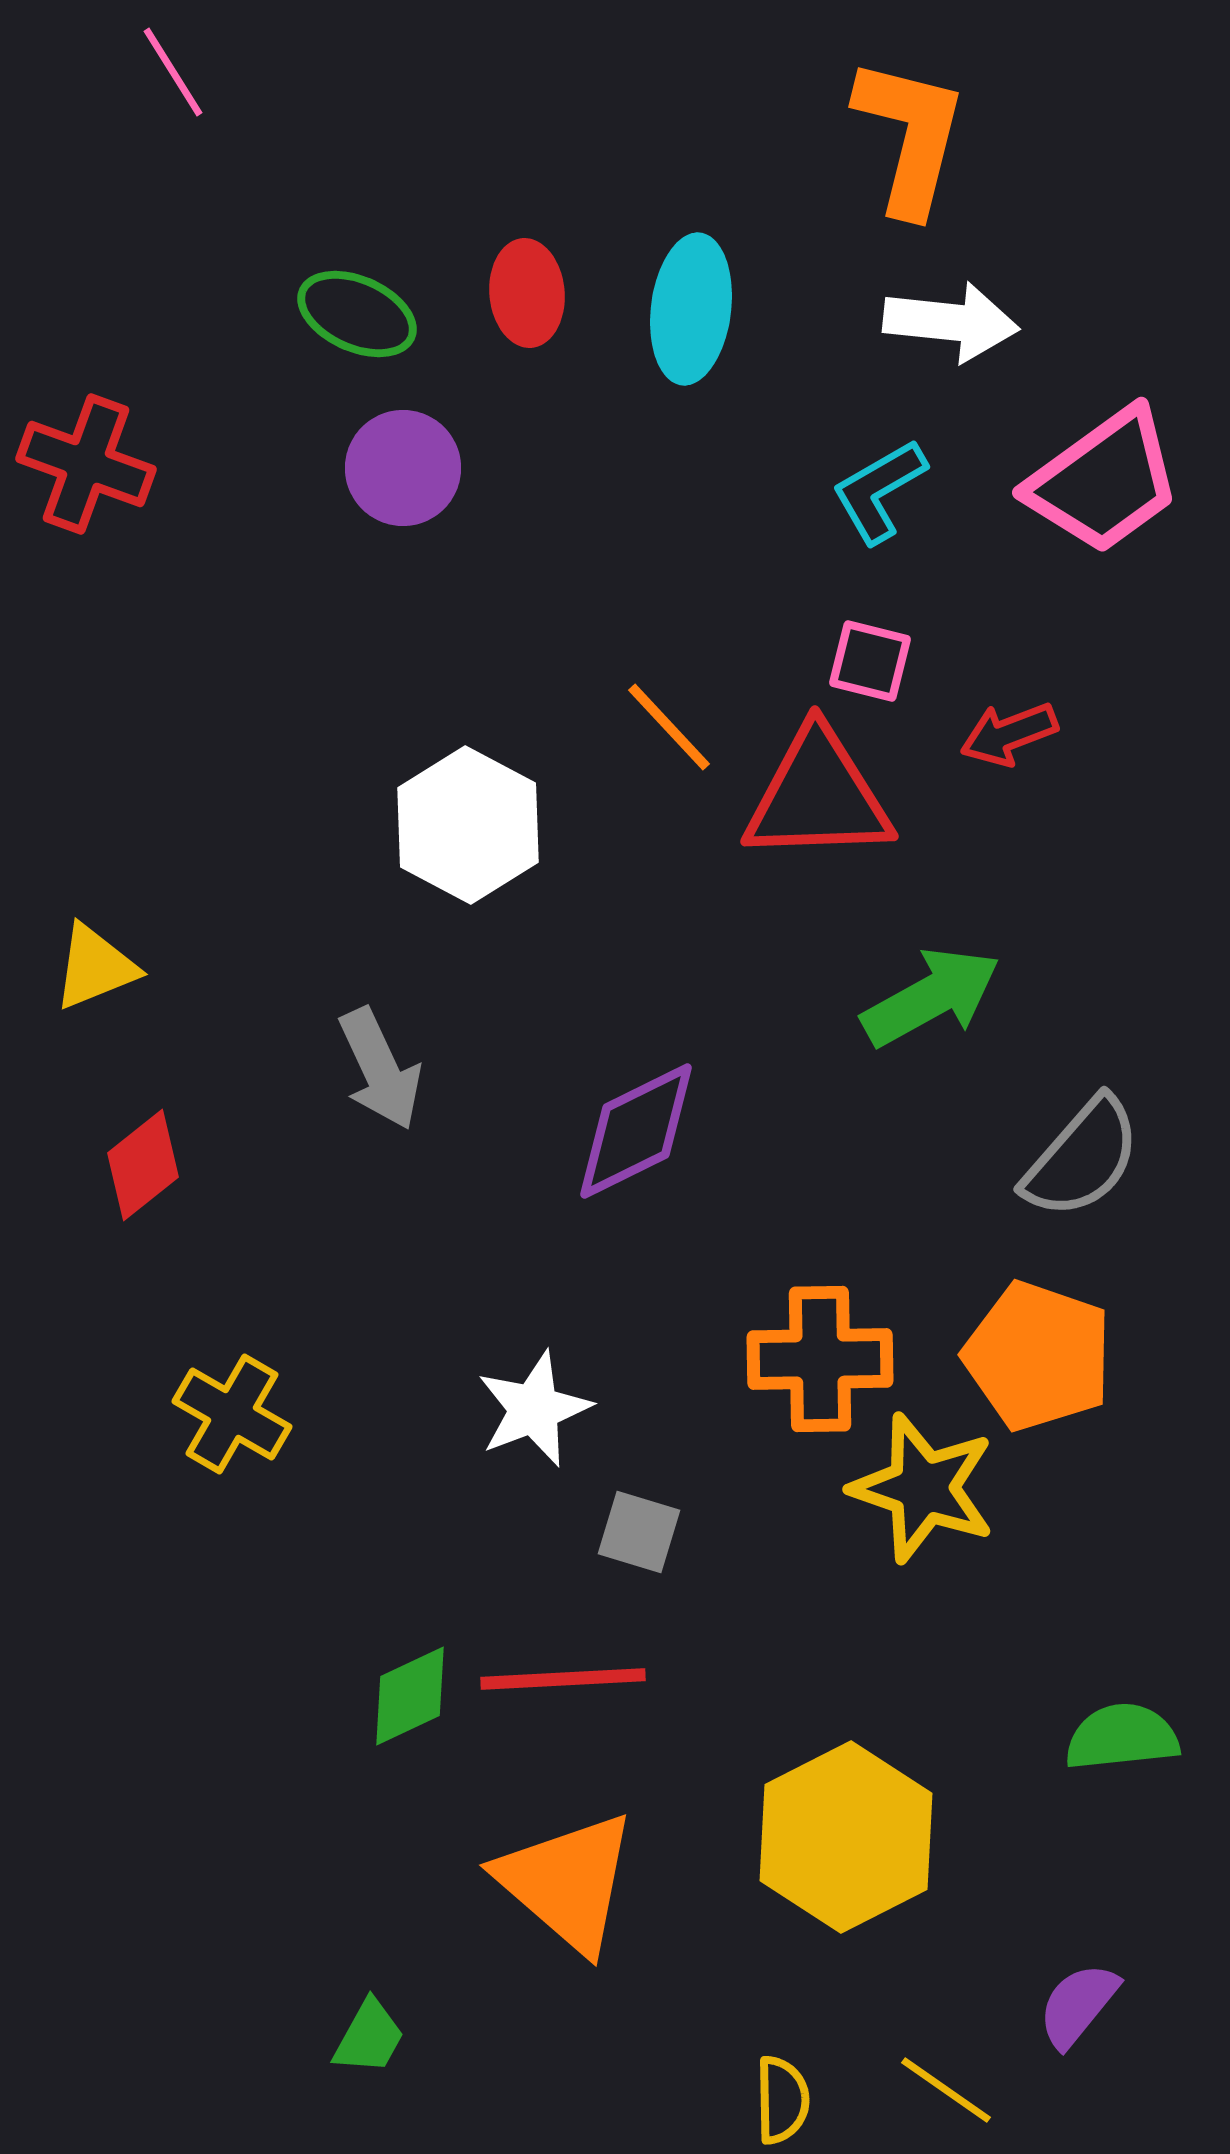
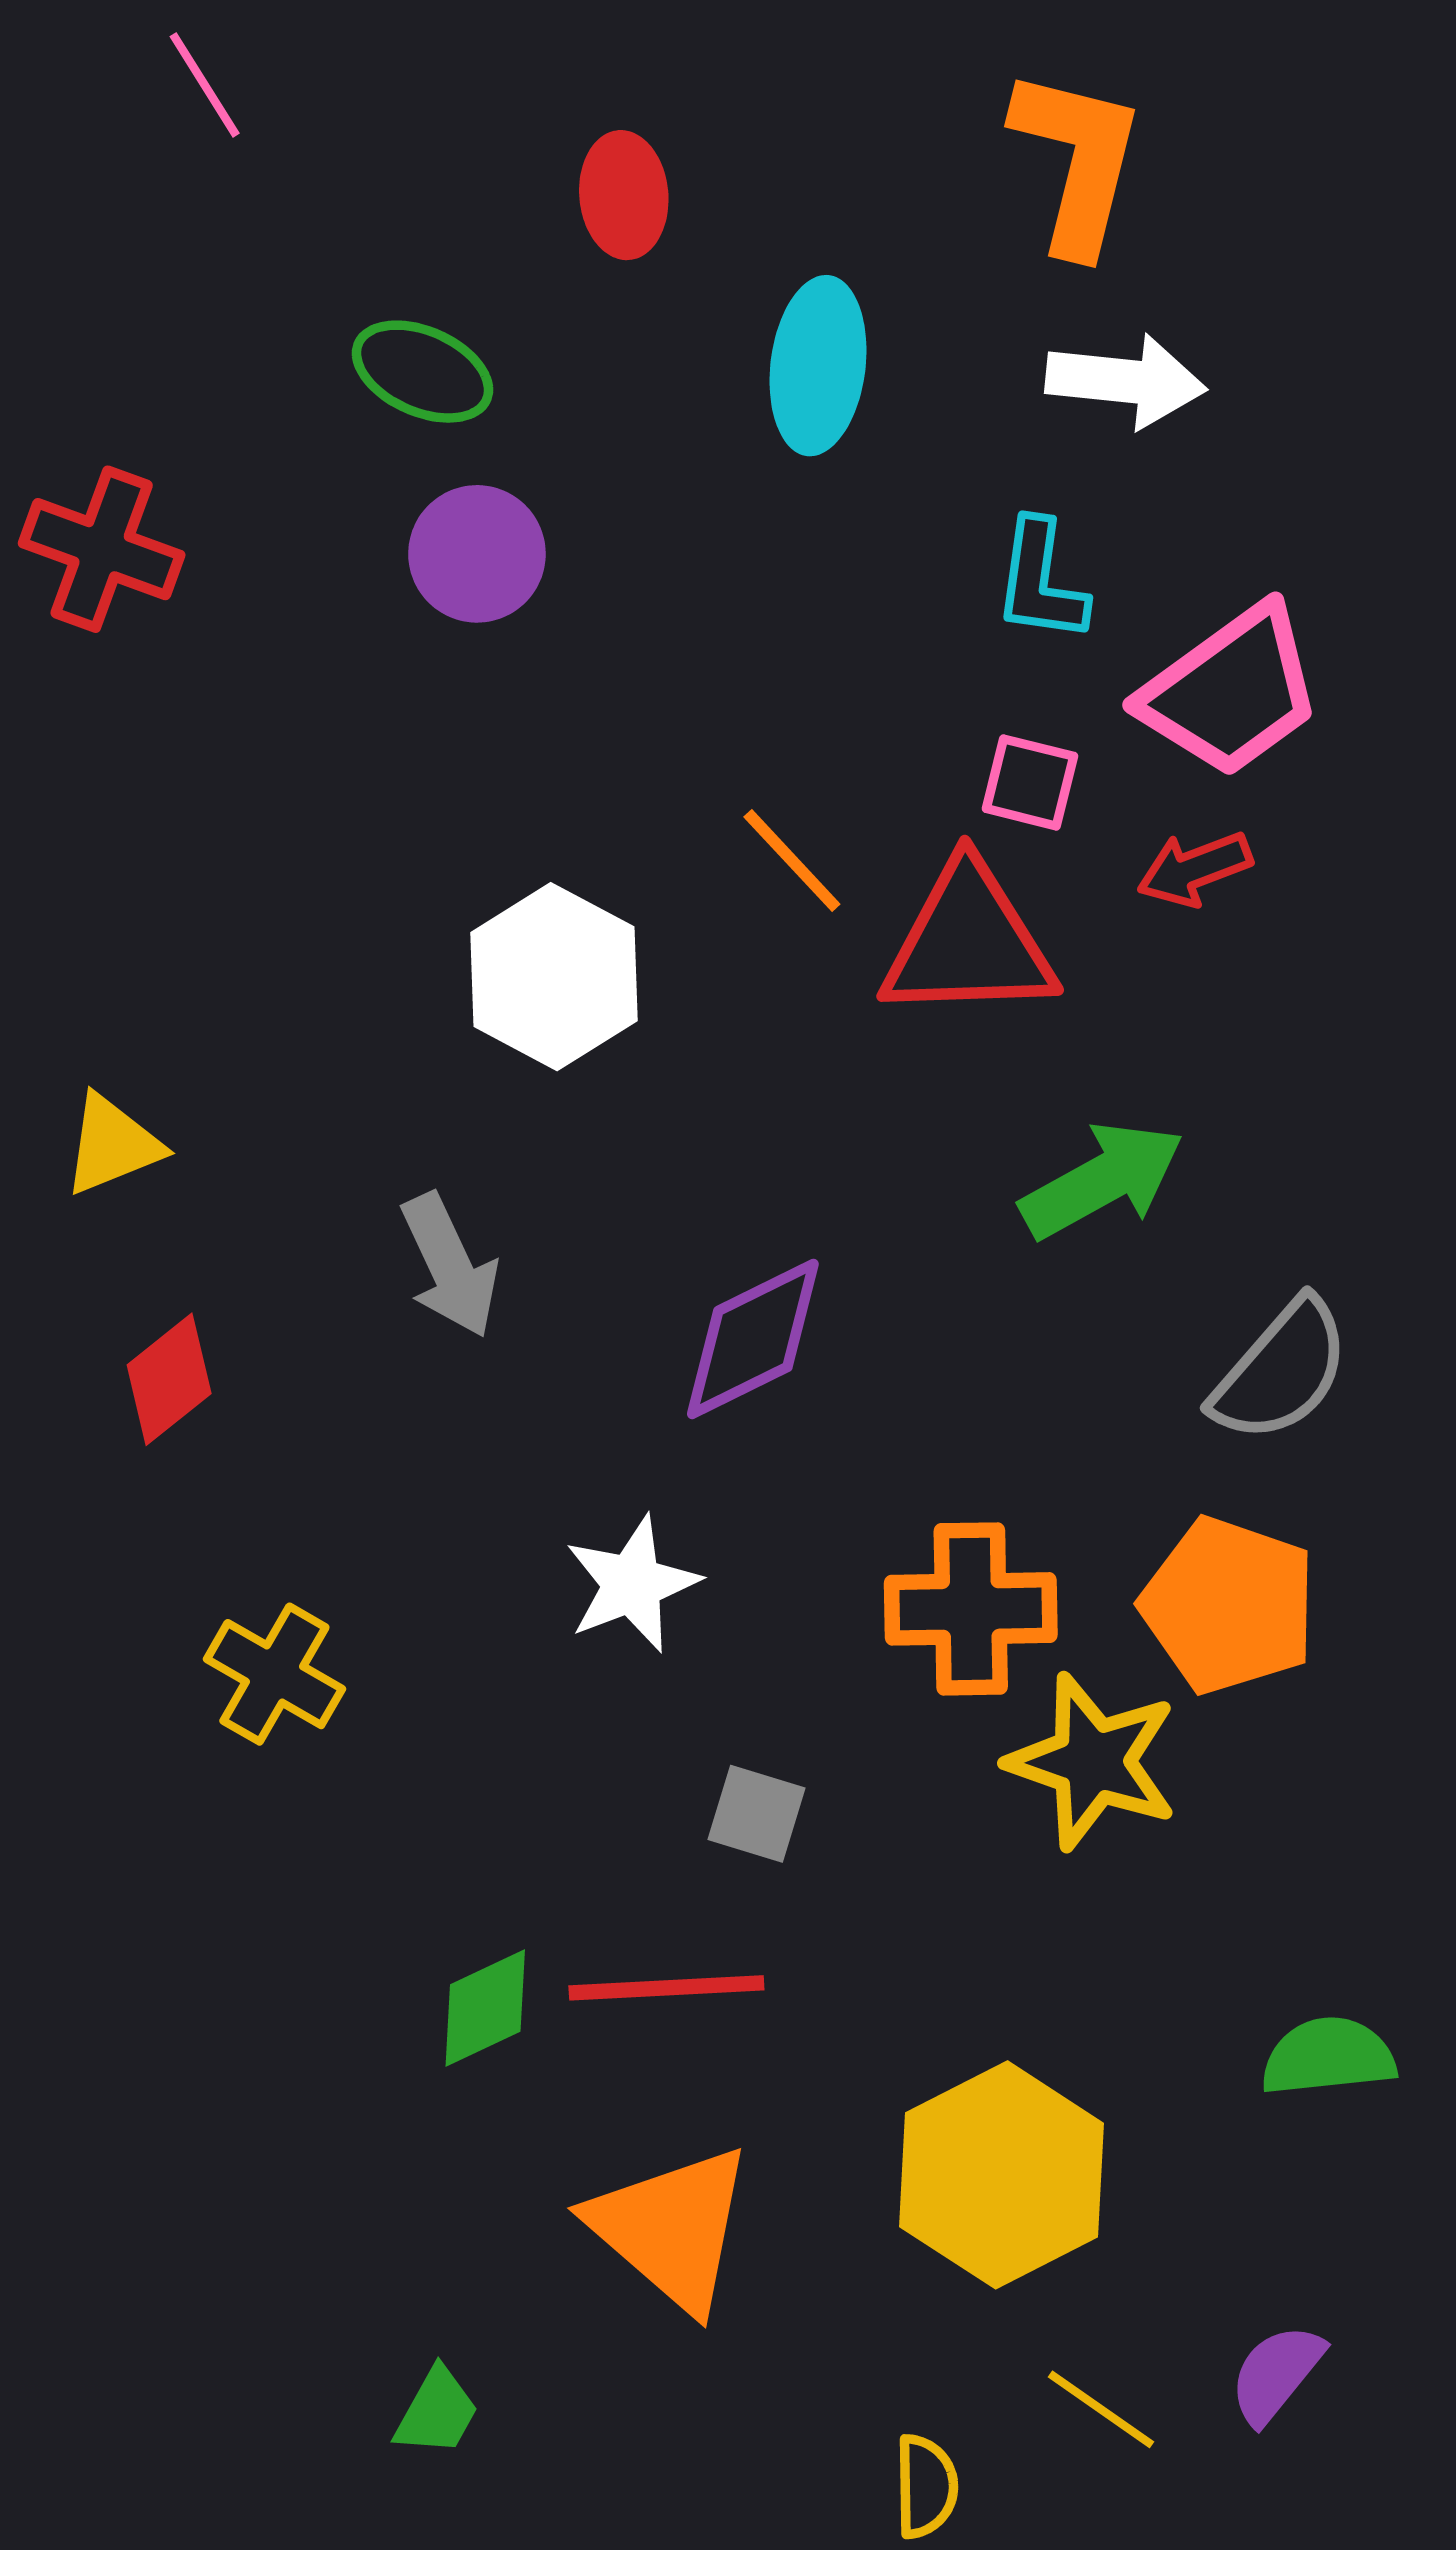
red ellipse: (527, 293) -> (624, 195), moved
pink trapezoid: (1104, 481) -> (1231, 691), moved
cyan L-shape: (879, 491) -> (1041, 581), turned -52
white star: (534, 1409) -> (632, 1584), moved
yellow line: (946, 2090) -> (1101, 2409), moved

